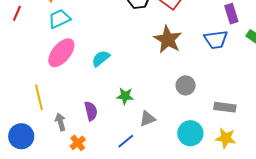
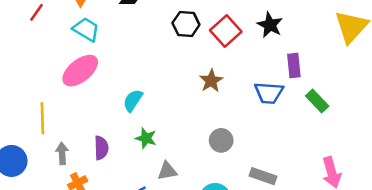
cyan trapezoid: (59, 19) -> (86, 29), turned 45
brown star: (168, 39) -> (211, 81), size x0.7
cyan semicircle: (101, 58) -> (133, 100), moved, turned -30

